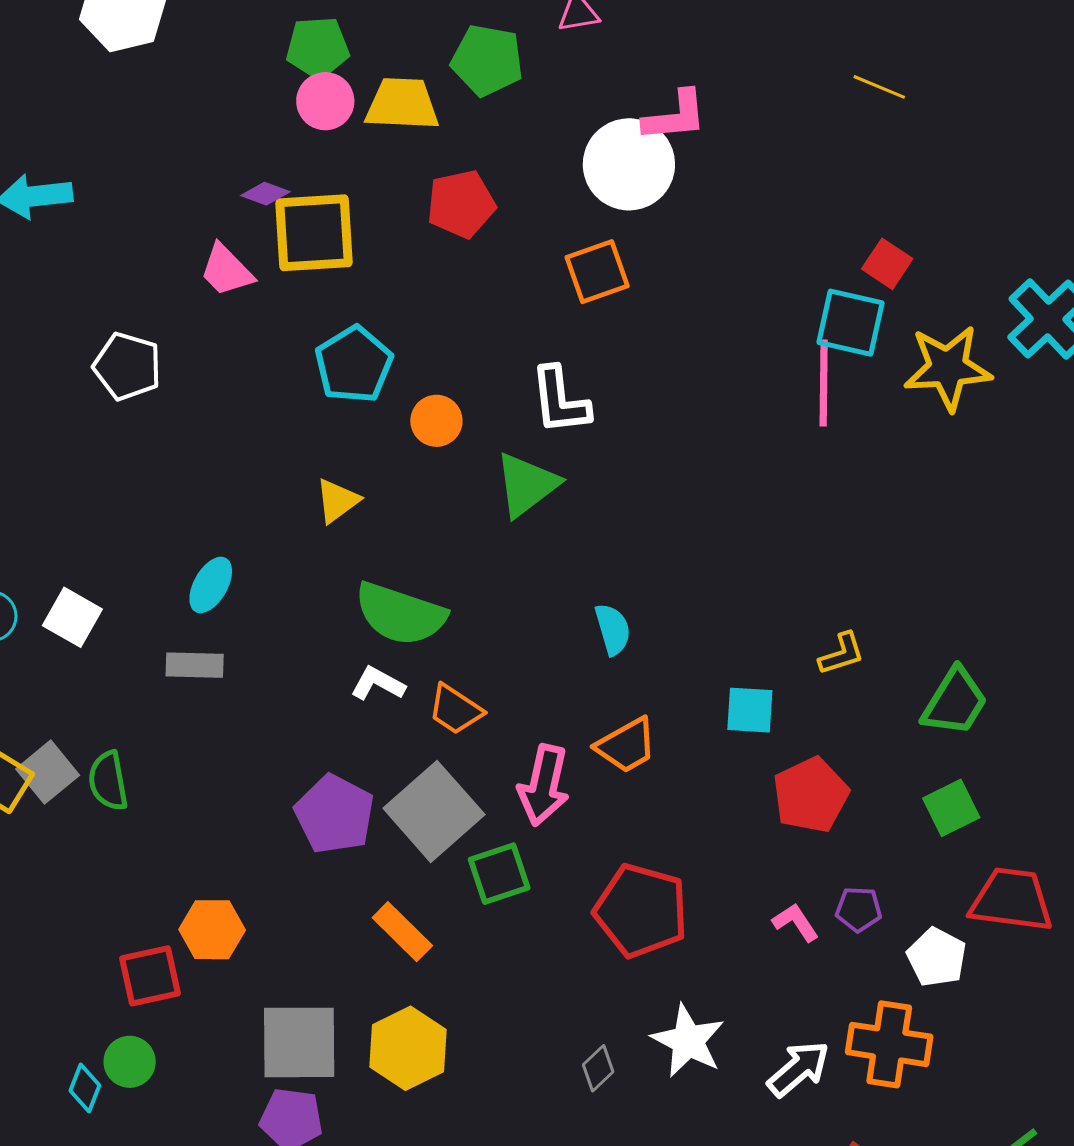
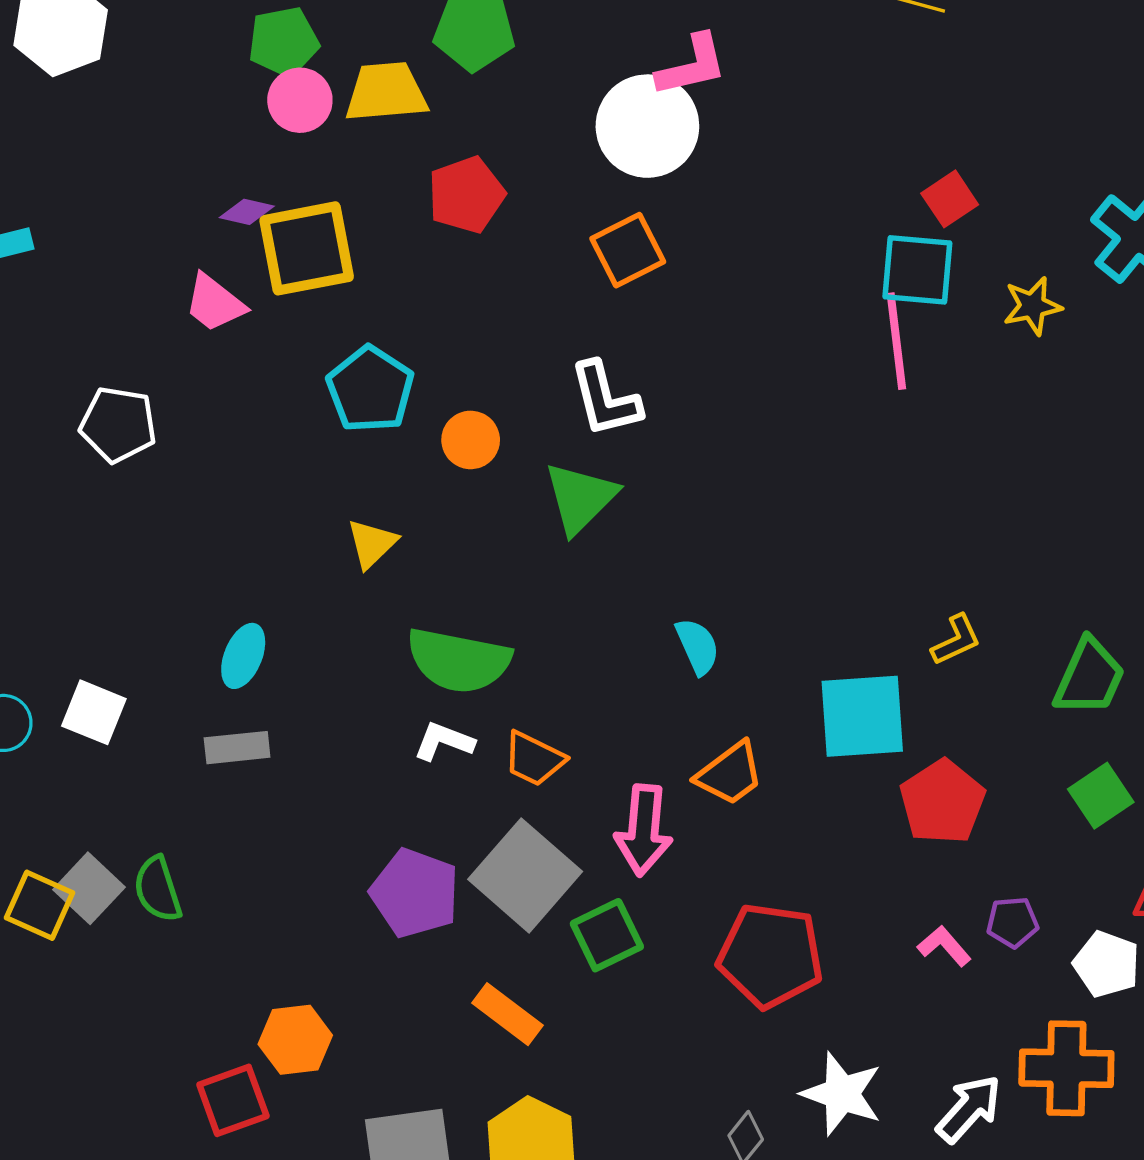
red square: (887, 264) -> (950, 199), turned 30
yellow star: (948, 368) -> (1032, 306), size x0.6
cyan square: (750, 710) -> (862, 716), size x1.6

